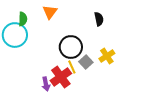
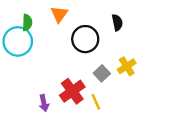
black circle: (71, 47) -> (85, 39), moved
yellow line: (72, 67) -> (96, 102), moved
purple arrow: (46, 84) -> (44, 103), moved

